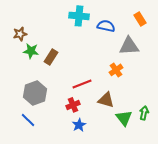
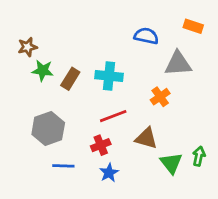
cyan cross: (79, 16) -> (109, 76), moved
orange rectangle: (140, 19) -> (193, 26), turned -40
blue line: (28, 120) -> (63, 166), moved, turned -42

